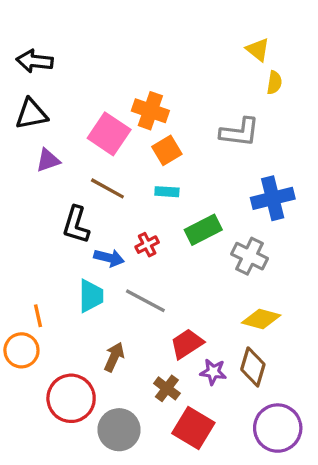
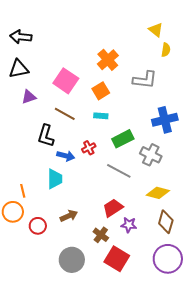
orange cross: (150, 111) -> (108, 60), moved, turned 30
gray line: (145, 301) -> (119, 171), moved
brown arrow: (114, 357) -> (69, 216), turned 42
brown diamond: (253, 367) -> (166, 222), moved
red circle: (71, 398) -> (38, 226), moved, size x0.6

